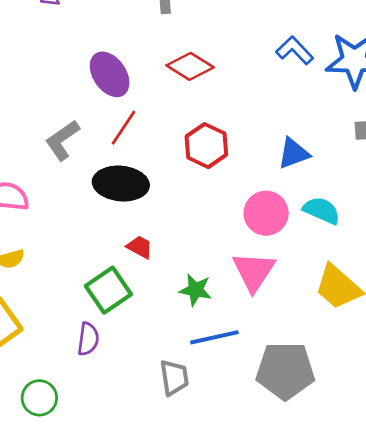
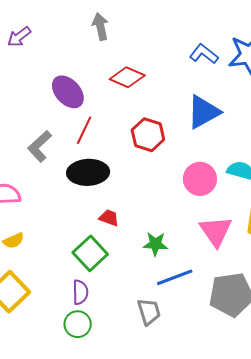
blue triangle: (294, 153) -> (203, 112), moved, size x1.4
pink triangle: (254, 271) -> (216, 231), moved
green circle: (39, 398) -> (78, 324), moved

